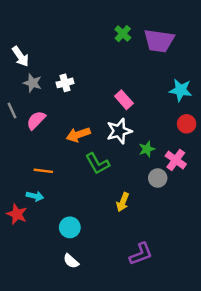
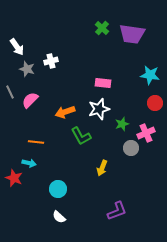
white cross: (65, 83) -> (51, 61), moved
pink rectangle: (124, 100) -> (103, 83), turned -42
pink cross: (176, 160) -> (146, 133), turned 30

